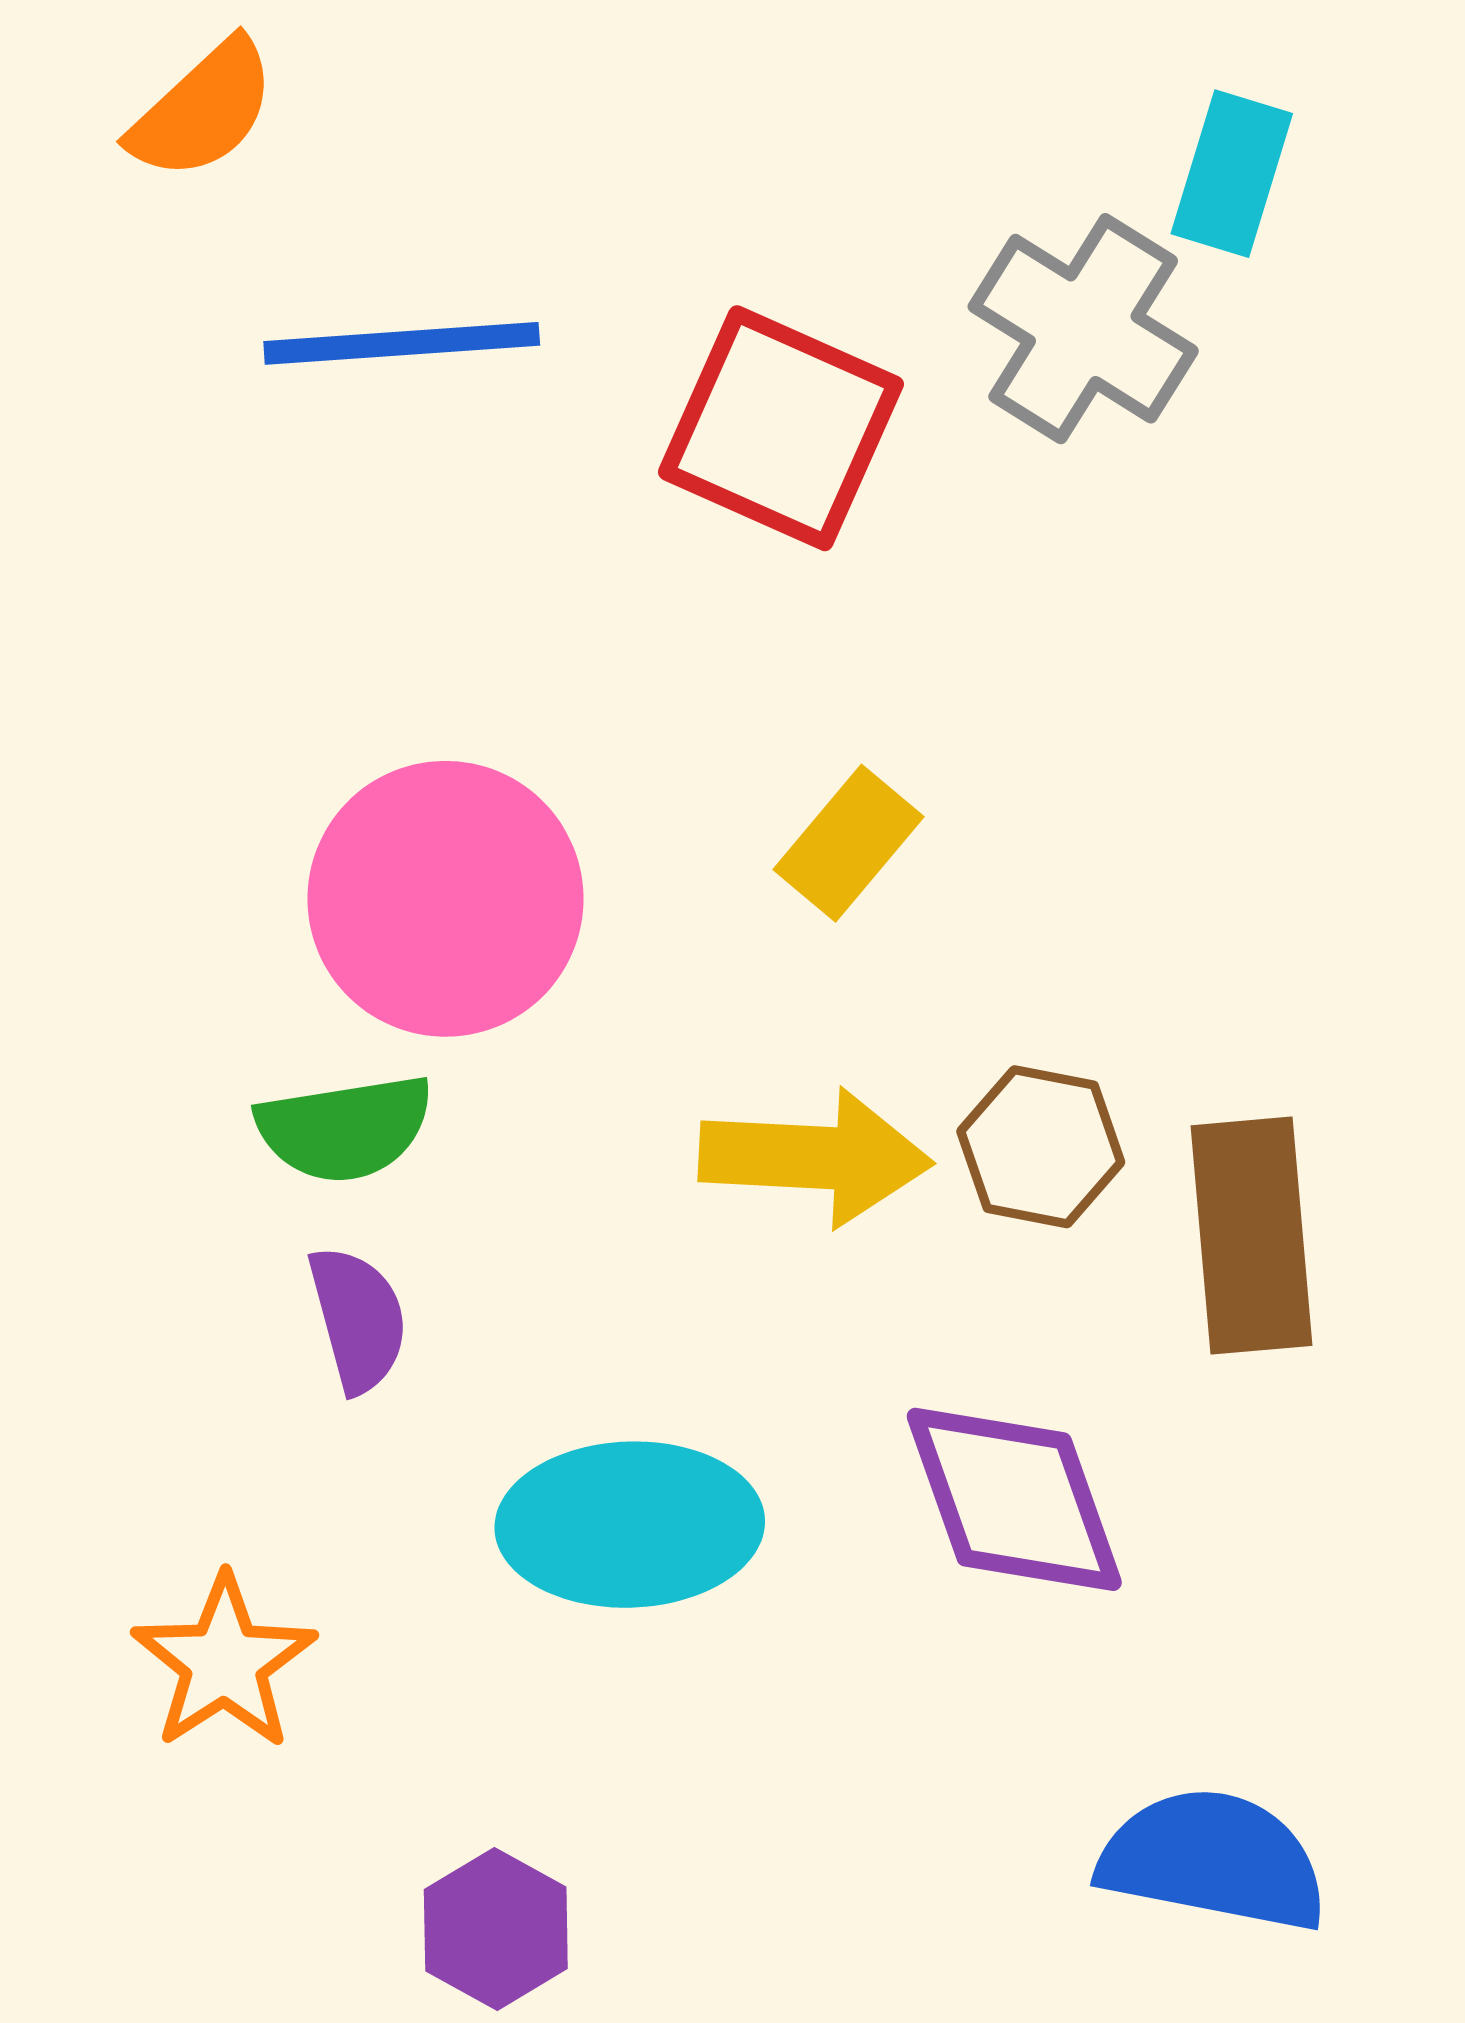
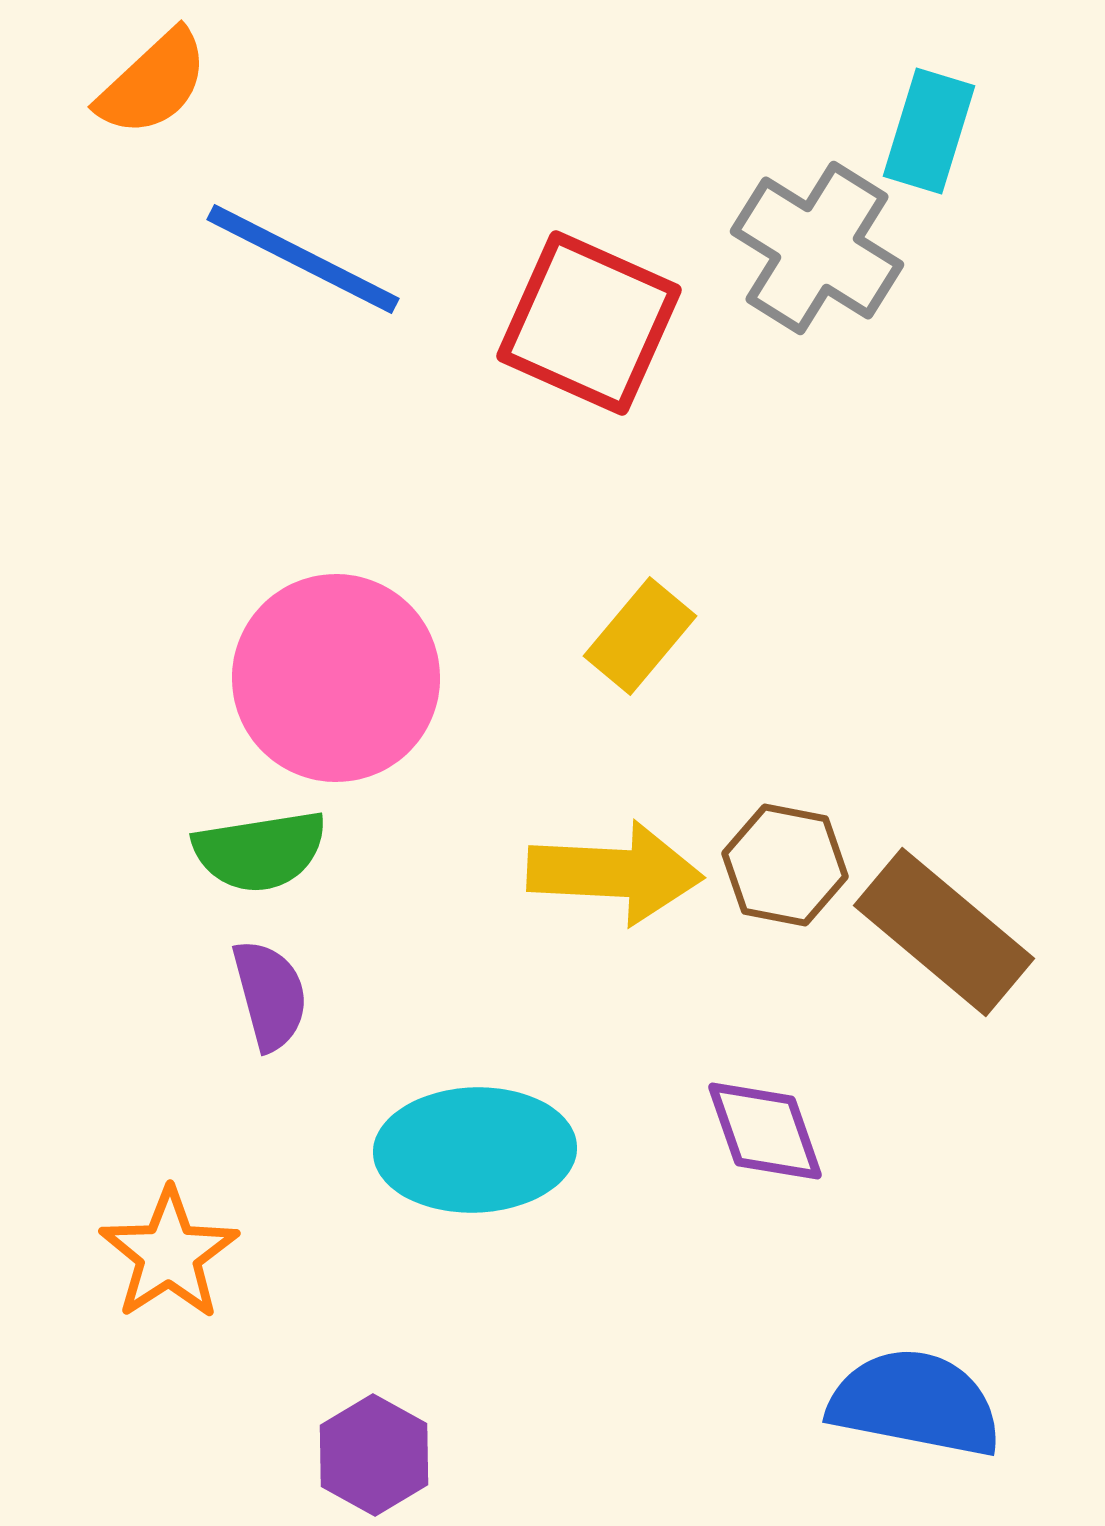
blue line: (402, 343) -> (303, 259), turned 31
brown rectangle: (1252, 1236) -> (944, 932), turned -45
purple diamond: (1014, 1499) -> (765, 1131), size x0.7

